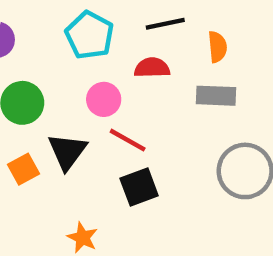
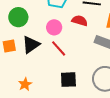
black square: (139, 187) -> (68, 80), moved

